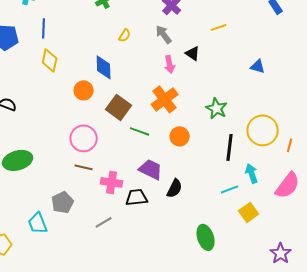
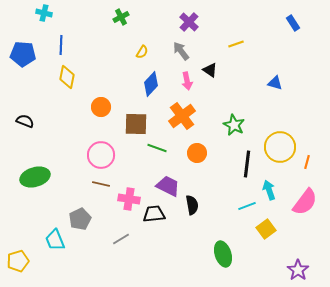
blue diamond: (104, 67) -> (151, 84), moved, turned 45
brown square: (119, 107) -> (136, 124), turned -35
black semicircle: (175, 188) -> (192, 205), turned -36

